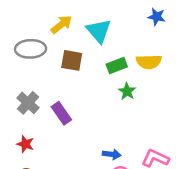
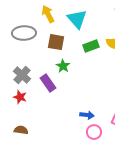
yellow arrow: (61, 24) -> (48, 14), turned -78
green star: (127, 91) -> (63, 66), moved
red star: (25, 144) -> (20, 97), moved

